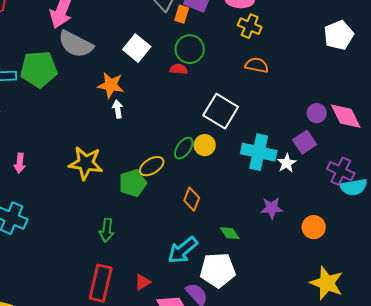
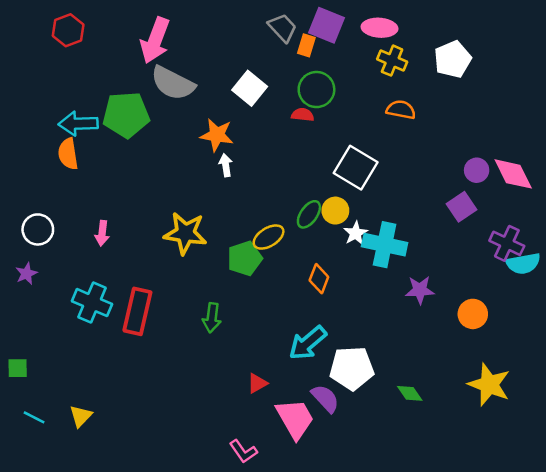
white pentagon: (339, 35) -> (453, 59), moved
cyan cross: (259, 152) -> (385, 245), moved
white star: (287, 163) -> (356, 233), moved
green diamond: (230, 233) -> (410, 393), moved
red rectangle: (101, 283) -> (137, 311), moved

